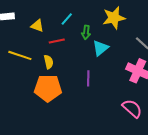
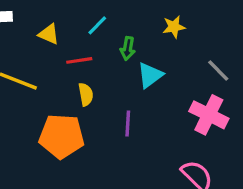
yellow star: (114, 18) -> (174, 27), size x0.6
yellow semicircle: (49, 62) -> (86, 94), moved

